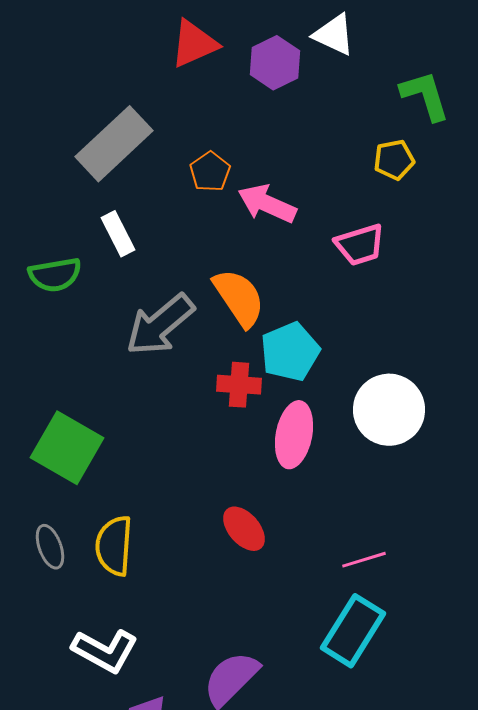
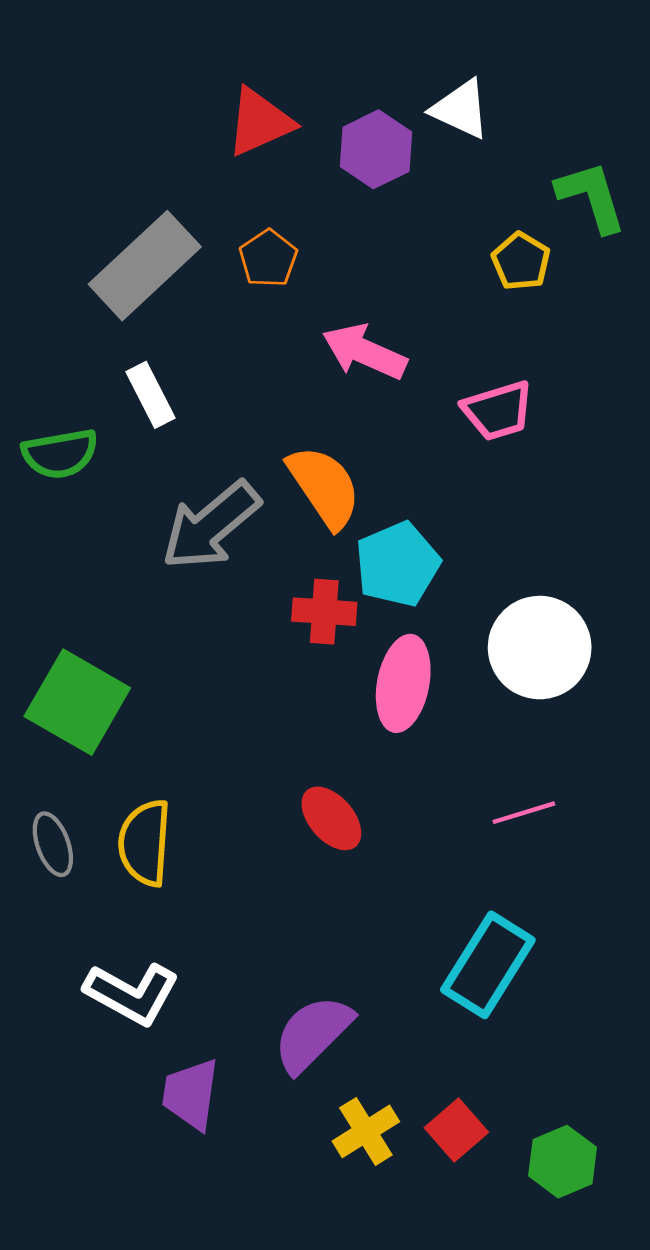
yellow pentagon: (394, 160) -> (521, 261), moved, turned -30
orange pentagon: (210, 172) -> (268, 258), moved
pink line: (364, 560) -> (524, 813), moved

